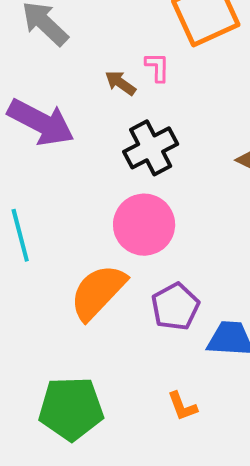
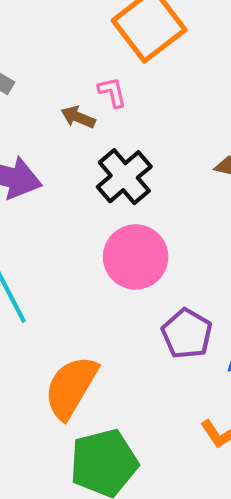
orange semicircle: (98, 292) -> (71, 387), moved

